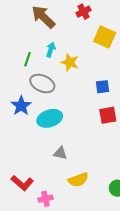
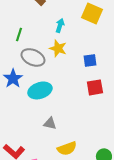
cyan arrow: (51, 50) -> (60, 25), moved
yellow star: (70, 62) -> (58, 48), moved

